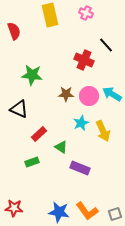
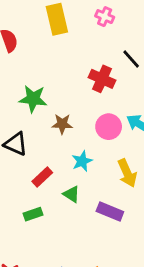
brown star: (66, 94) -> (62, 124), moved
cyan star: (81, 123) -> (82, 161), moved
purple rectangle: (80, 168) -> (110, 212), moved

